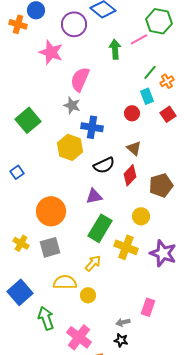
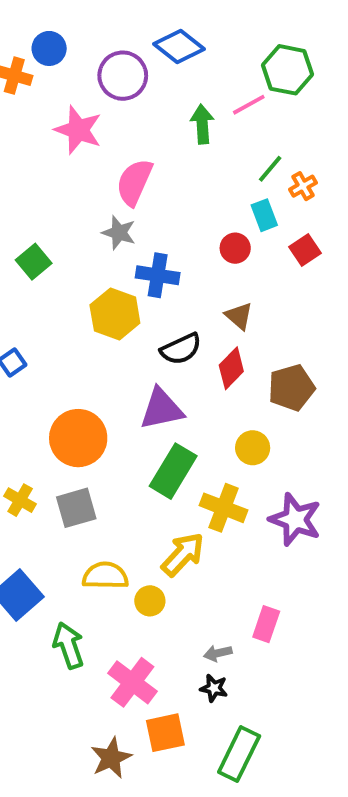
green square: (28, 120) -> (34, 262), size x0.7
purple triangle: (94, 196) -> (162, 409), size x1.4
yellow arrow: (93, 263) -> (183, 554), moved, size x1.4

